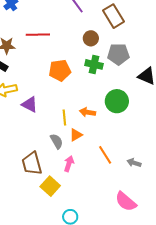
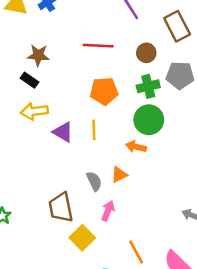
red line: (38, 35) -> (98, 46), moved
green cross: (94, 64) -> (148, 86), turned -30
green circle: (117, 101) -> (149, 120), moved
yellow line: (64, 118) -> (94, 130), moved
orange line: (105, 155) -> (136, 252), moved

